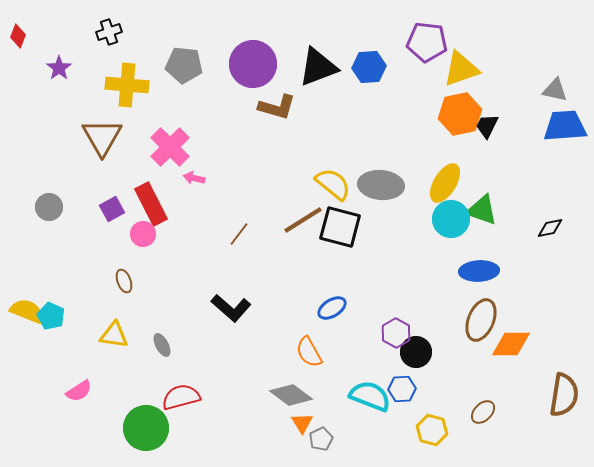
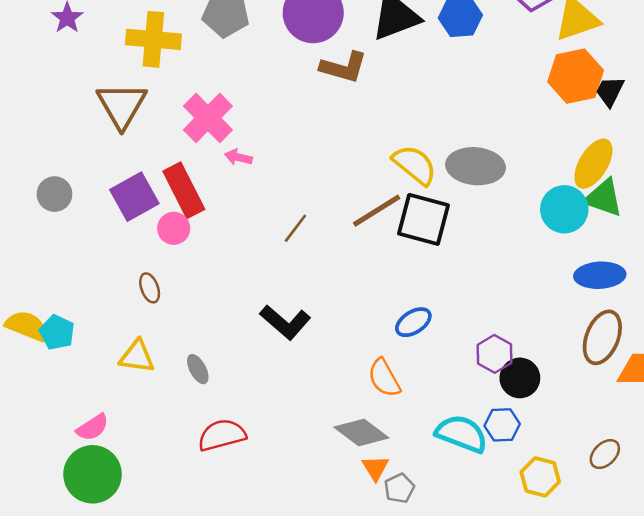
yellow ellipse: (445, 183) -> (593, 164), moved
purple square: (112, 209) -> (134, 197), size x1.5
green circle: (146, 428) -> (93, 474), moved

